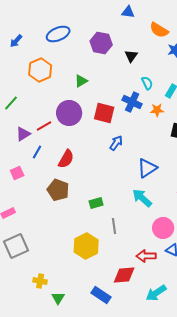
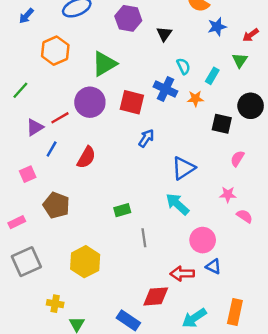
green triangle: (81, 81) -> (104, 64), size x1.6
brown pentagon: (58, 190) -> (56, 205), moved
yellow hexagon: (86, 246) -> (85, 262), moved

